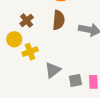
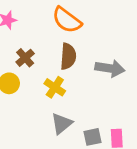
yellow cross: (30, 52) -> (55, 87), moved, turned -35

